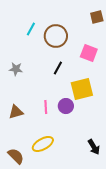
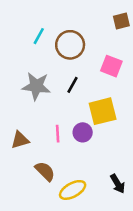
gray star: (16, 69) -> (36, 86), moved, size x1.6
yellow ellipse: (43, 144) -> (73, 190), moved
brown semicircle: (16, 156) -> (45, 171), moved

